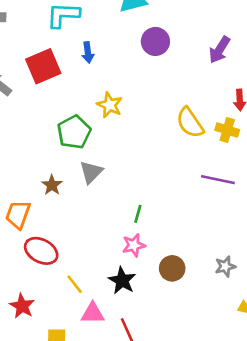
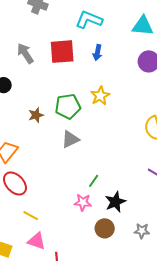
brown star: (52, 185) -> (36, 115), moved
gray star: (225, 266) -> (142, 231), moved
black star: (122, 280) -> (115, 202), moved
yellow line: (75, 284) -> (31, 216), turned -42

